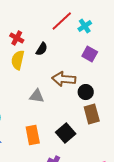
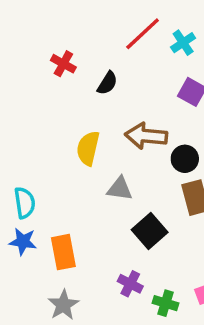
yellow semicircle: (18, 60) -> (88, 148), moved
gray triangle: (37, 96) -> (120, 189), moved
orange rectangle: (33, 135) -> (63, 252), moved

